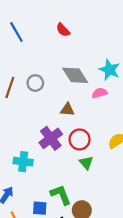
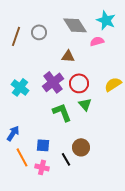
cyan cross: (23, 162) -> (20, 87), moved, turned 30
green L-shape: (61, 195) -> (62, 112), moved

